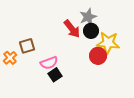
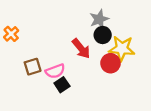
red arrow: (72, 29) -> (81, 49), moved
brown square: (27, 46) -> (33, 67), moved
orange cross: (10, 58) -> (11, 34), moved

